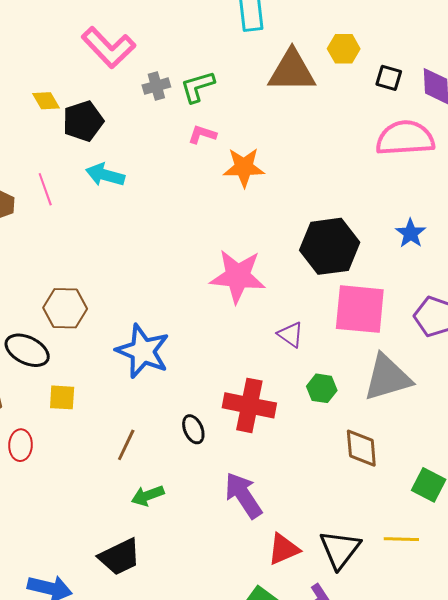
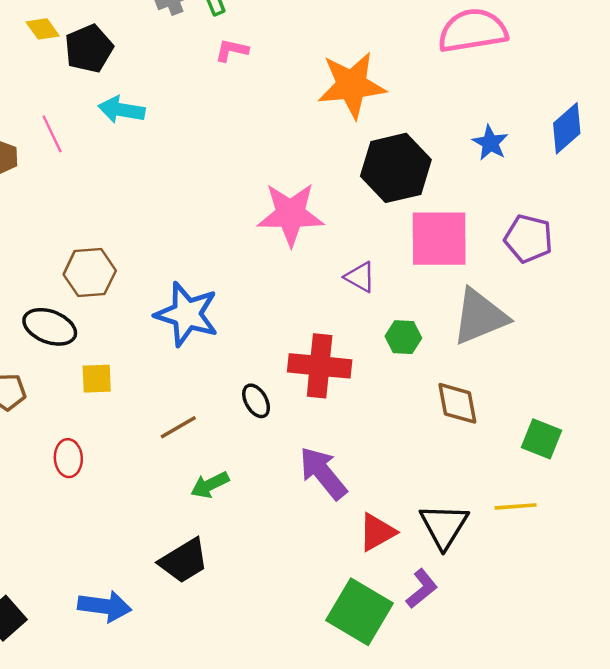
orange star: (244, 167) -> (352, 85), moved, size x1.4
red ellipse: (21, 445) -> (68, 458), moved
brown line: (126, 445) -> (178, 427), turned 40

